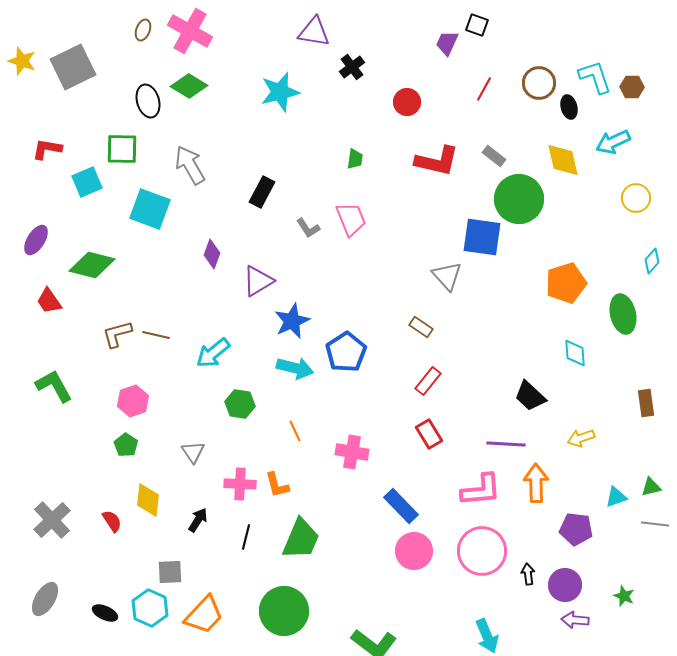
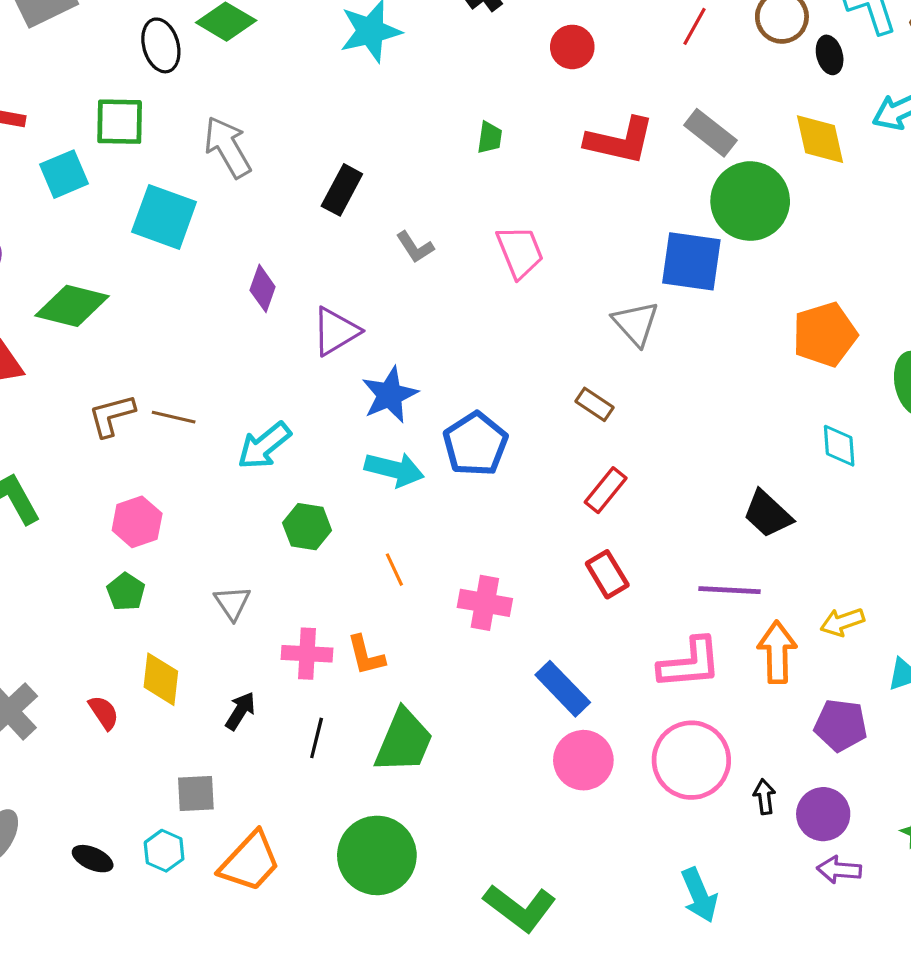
gray rectangle: (494, 156) -> (710, 133), size x1.4
pink trapezoid: (351, 219) -> (520, 252), moved
yellow arrow: (581, 438) -> (842, 622), moved
cyan hexagon: (150, 608) -> (164, 851), size x0.7

